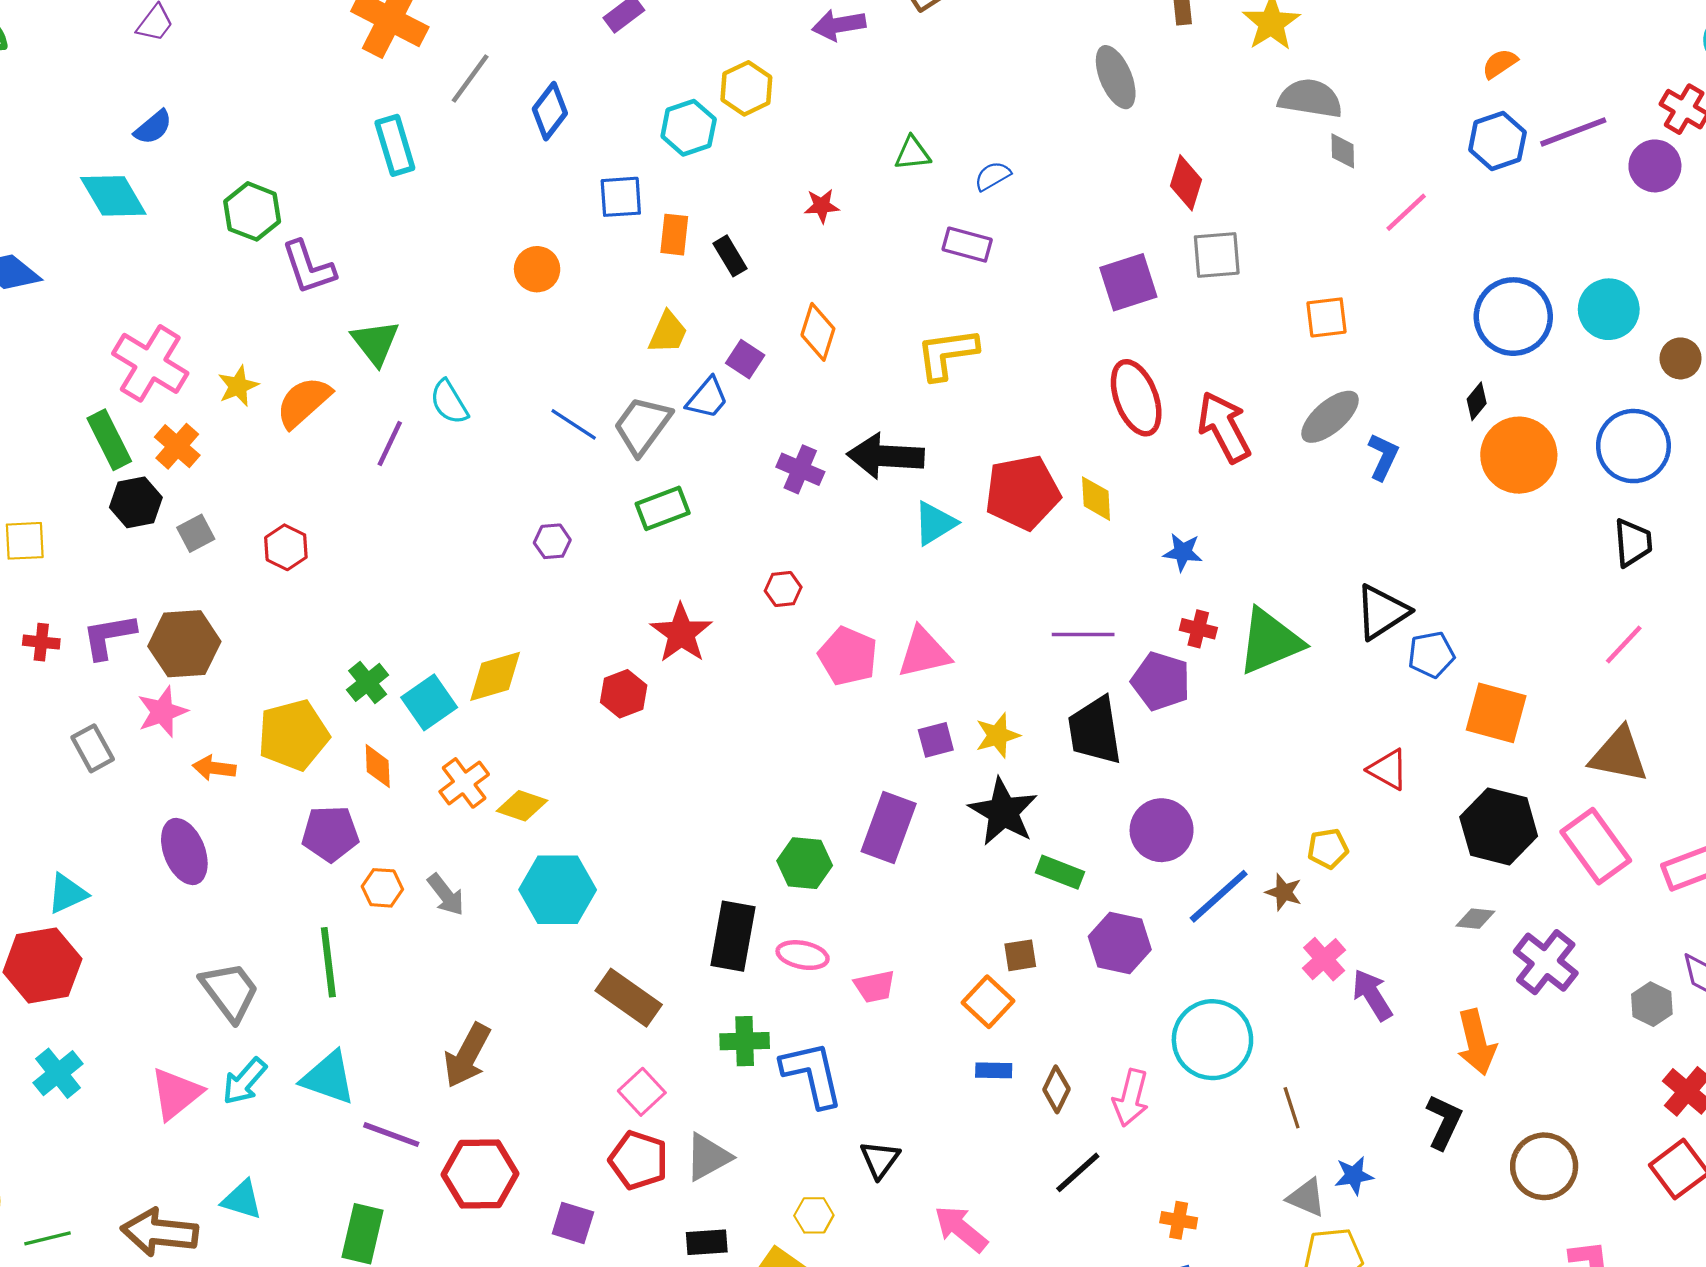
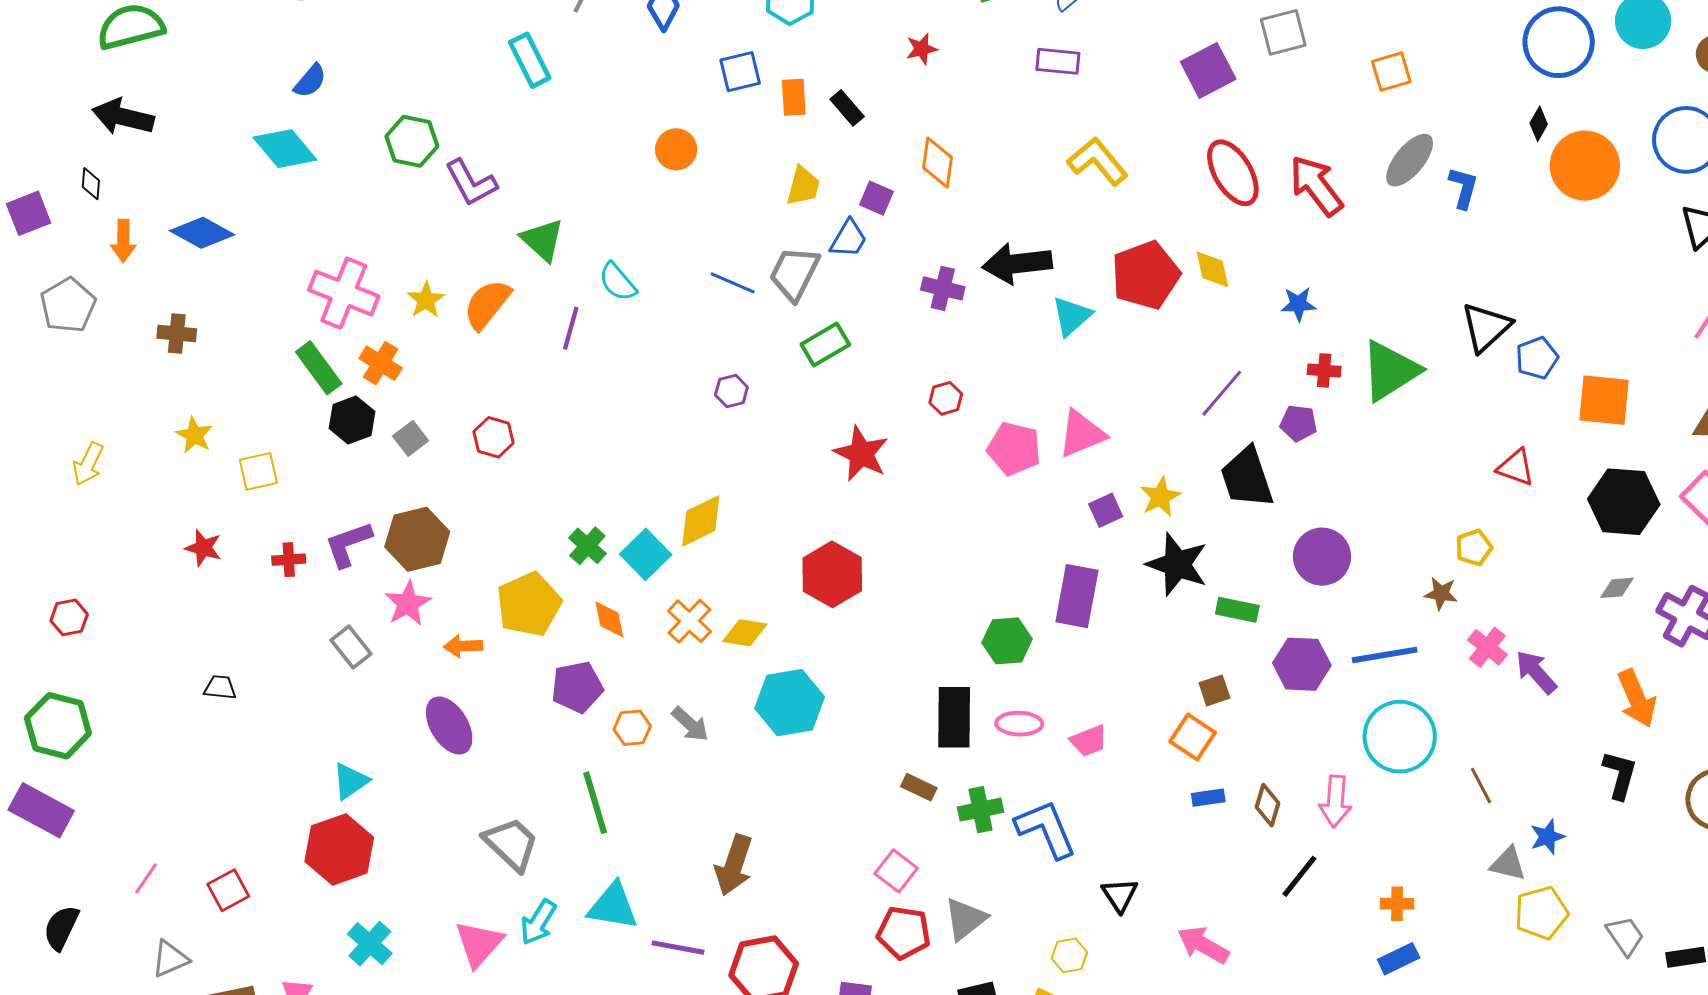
yellow L-shape: (947, 354) -> (1098, 161), moved, turned 68
purple line: (1083, 634) -> (1222, 393), turned -40
purple pentagon: (1161, 681) -> (1298, 423), size x0.7
red hexagon: (624, 694) -> (832, 574), moved, size x1.5
blue line: (1219, 896) -> (1385, 655), moved, turned 42
brown rectangle: (629, 998) -> (919, 787), moved, size x0.6

